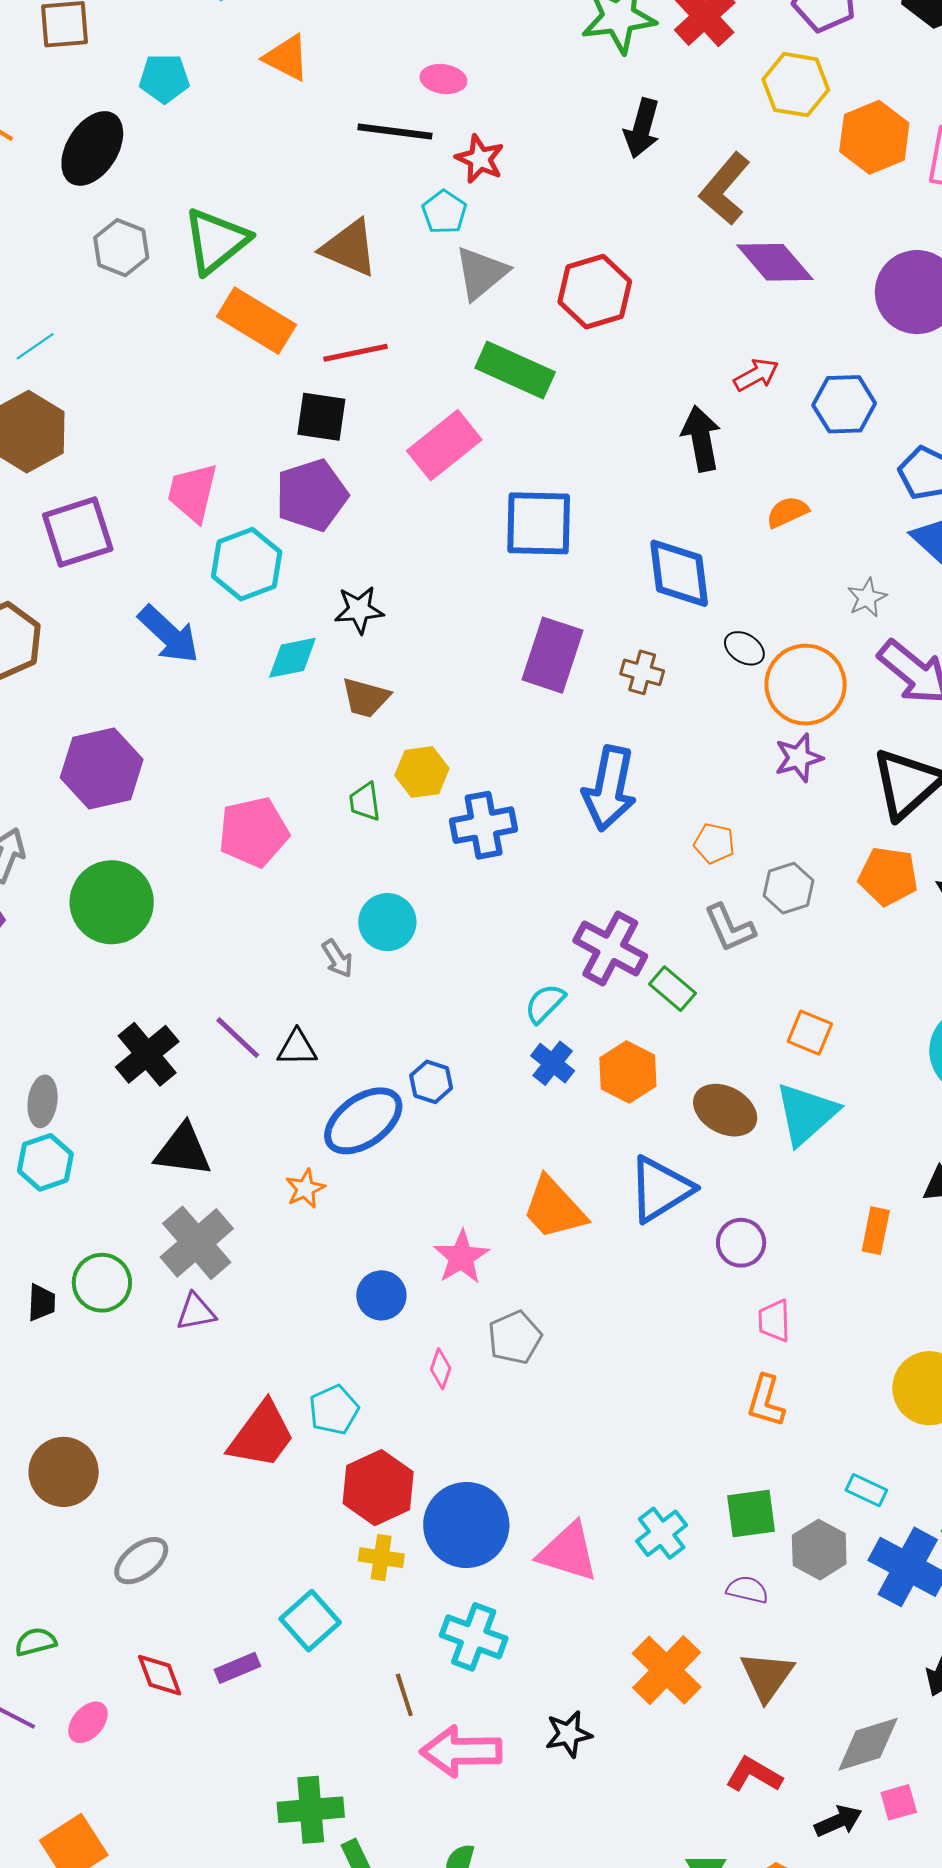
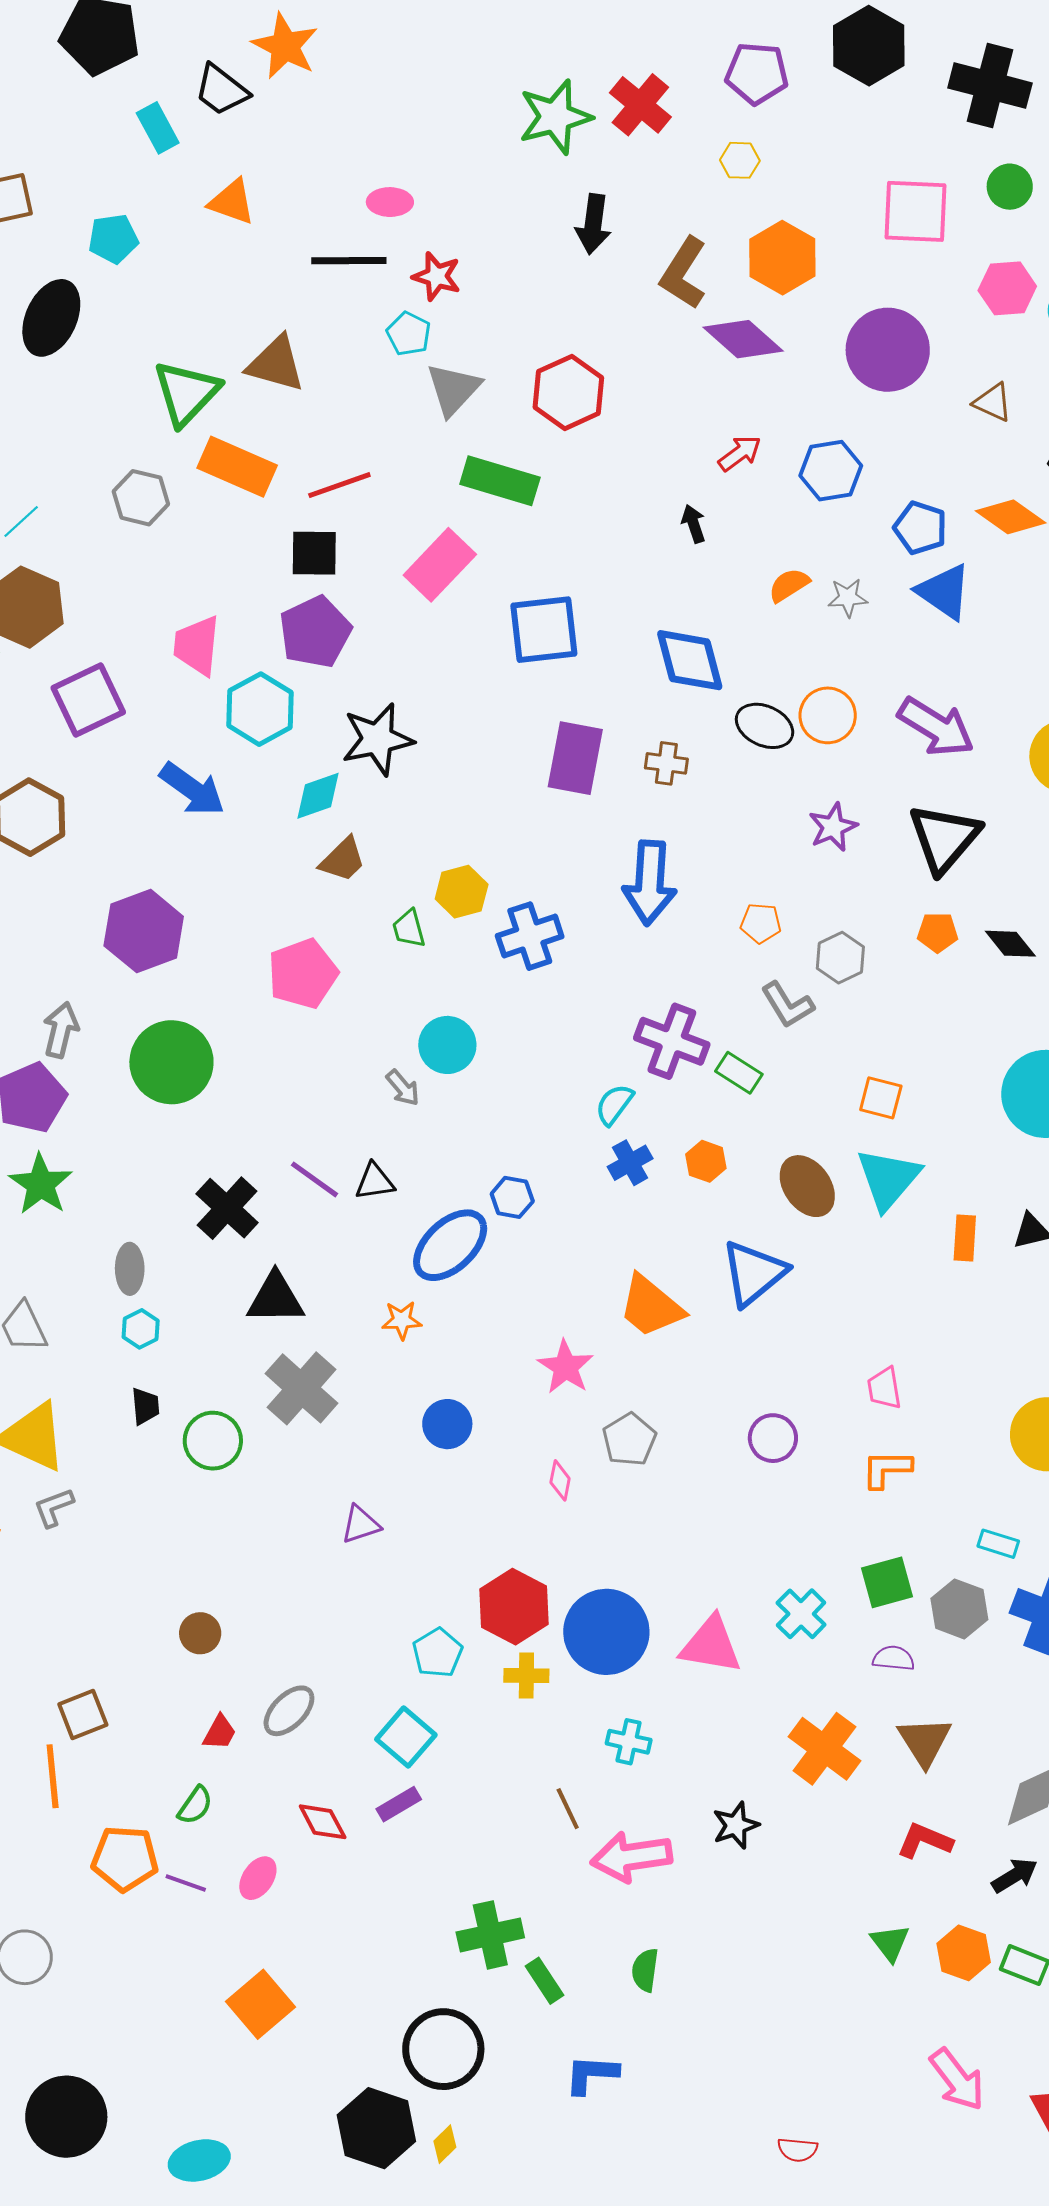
yellow hexagon: (796, 85) -> (740, 160), size x0.6
orange hexagon: (874, 137) -> (782, 258), moved
gray hexagon: (121, 248) -> (141, 498), moved
brown triangle: (349, 248) -> (276, 364), moved
black arrow: (701, 439) -> (694, 524), size x0.6
gray star: (867, 598) -> (848, 598), moved, turned 30
black star: (359, 610) -> (378, 739), size x1.5
black ellipse: (744, 648) -> (765, 726), size x1.4
orange circle: (806, 685) -> (828, 715), moved, size x0.7
brown trapezoid: (366, 698) -> (343, 860), moved, turned -52
orange pentagon: (888, 876) -> (938, 932), size x0.7
blue cross: (553, 1063) -> (630, 1163), turned 30
orange hexagon: (628, 1072) -> (706, 1161), size x0.7
brown ellipse: (725, 1110) -> (807, 1186), turned 34
cyan hexagon: (45, 1162) -> (141, 1329), size x0.7
orange star: (305, 1189) -> (402, 1320), turned 30
orange rectangle: (876, 1231) -> (965, 1238), moved
purple circle: (741, 1243) -> (773, 1438), moved
blue circle: (381, 1295) -> (447, 1424), moved
black trapezoid: (42, 1302) -> (145, 1406), moved
purple triangle: (196, 1312) -> (361, 1525), moved
orange L-shape: (766, 1401) -> (887, 1469), turned 82
cyan pentagon: (334, 1410) -> (438, 1653), moved
red trapezoid: (262, 1435) -> (220, 1732), moved, size x0.5
brown circle: (64, 1472) -> (200, 1633), size x0.6
cyan square: (310, 1621) -> (406, 1737), moved
cyan cross: (474, 1637) -> (629, 1742), size x0.7
green semicircle: (36, 1642) -> (195, 1805), turned 147

